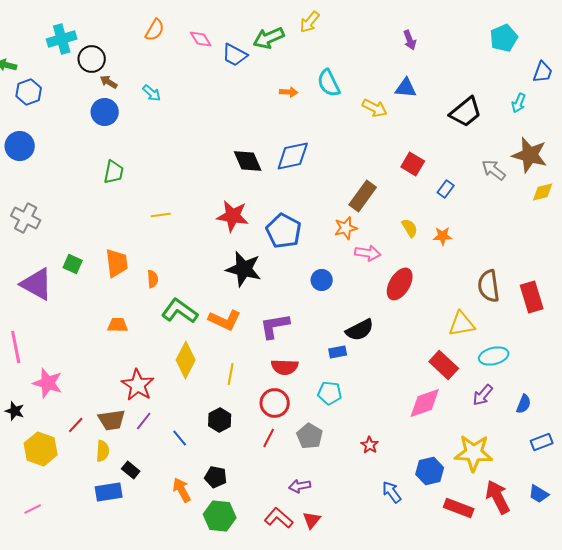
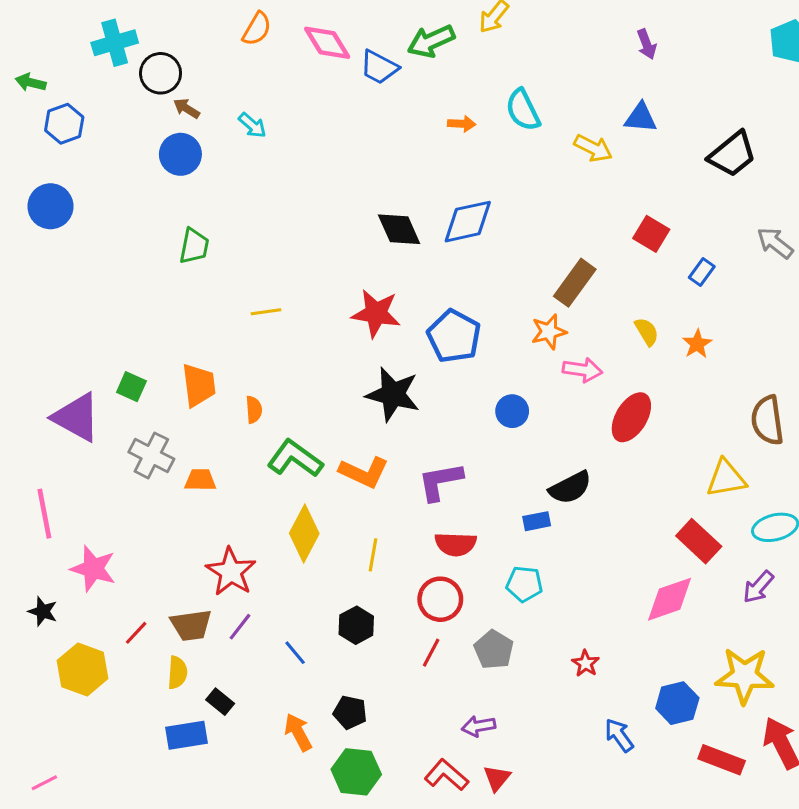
pink diamond: (201, 39) -> (327, 43), size x1.4
gray cross: (26, 218) -> (151, 455), moved
orange star: (443, 236) -> (697, 344), turned -30
pink line: (33, 509) -> (44, 783), moved

